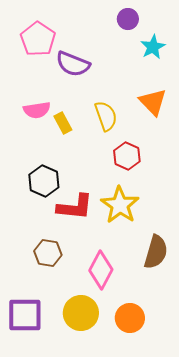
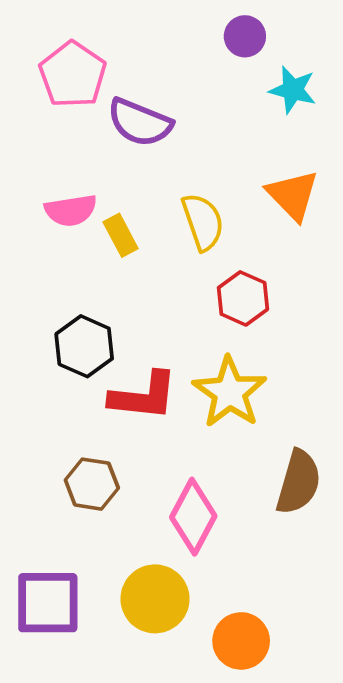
cyan star: (153, 47) -> (293, 90), turned -30
orange circle: (130, 318) -> (241, 641), moved

